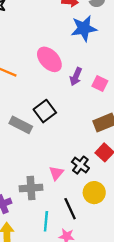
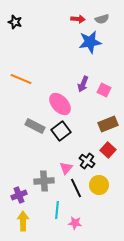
pink ellipse: (49, 59) -> (60, 104), moved
black square: (45, 111) -> (61, 131), moved
black line: (70, 209) -> (76, 188), moved

